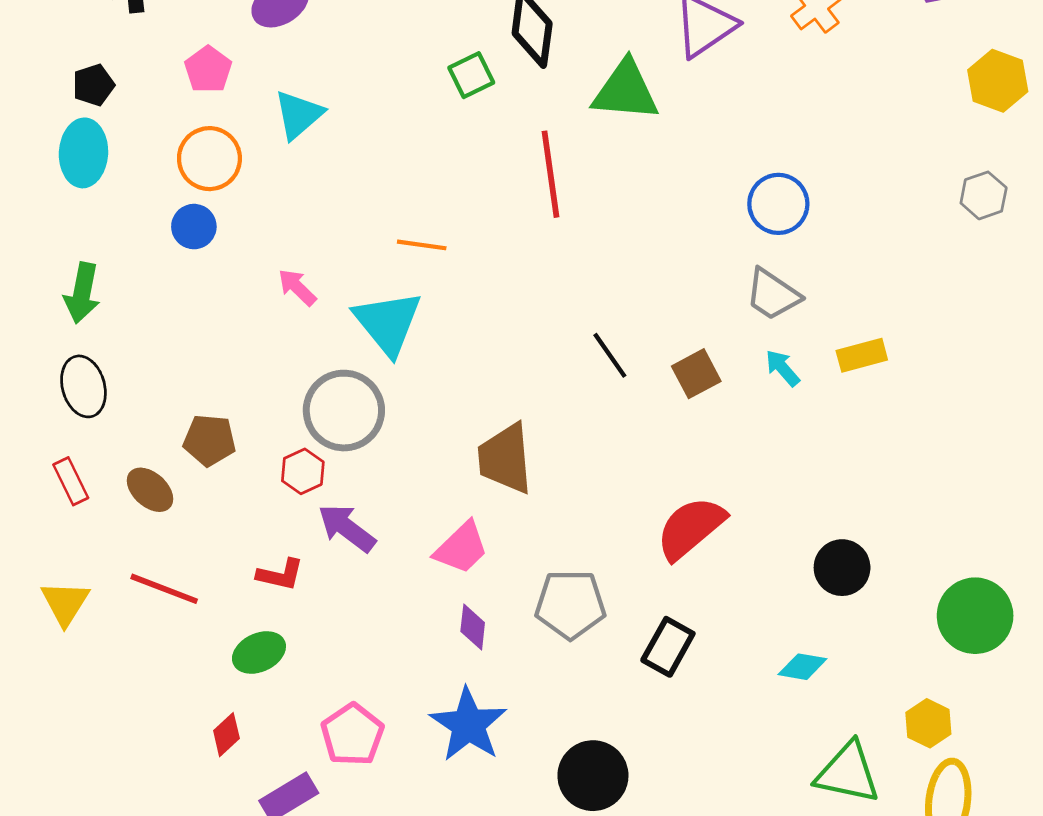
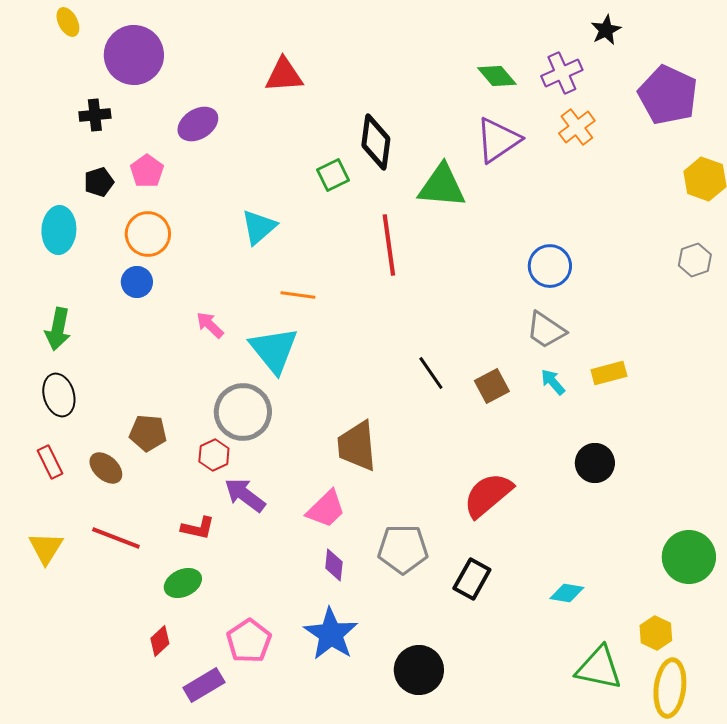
black pentagon: (93, 85) -> (99, 182), moved
cyan triangle: (299, 115) -> (259, 227), moved
black circle: (842, 568) -> (595, 463), moved

